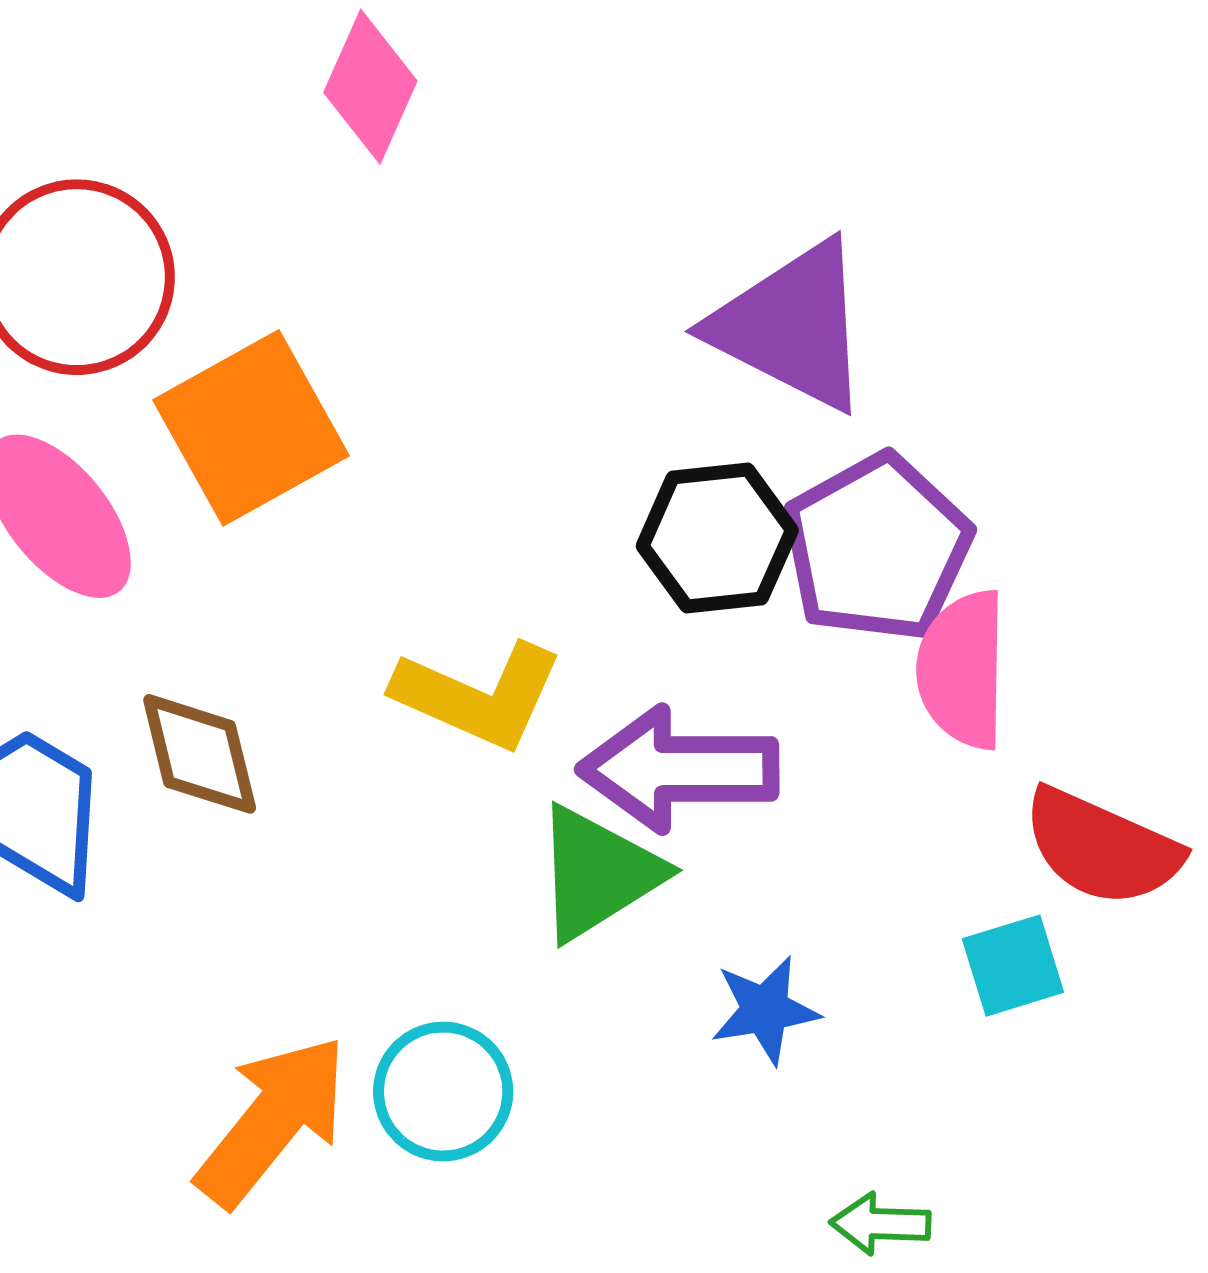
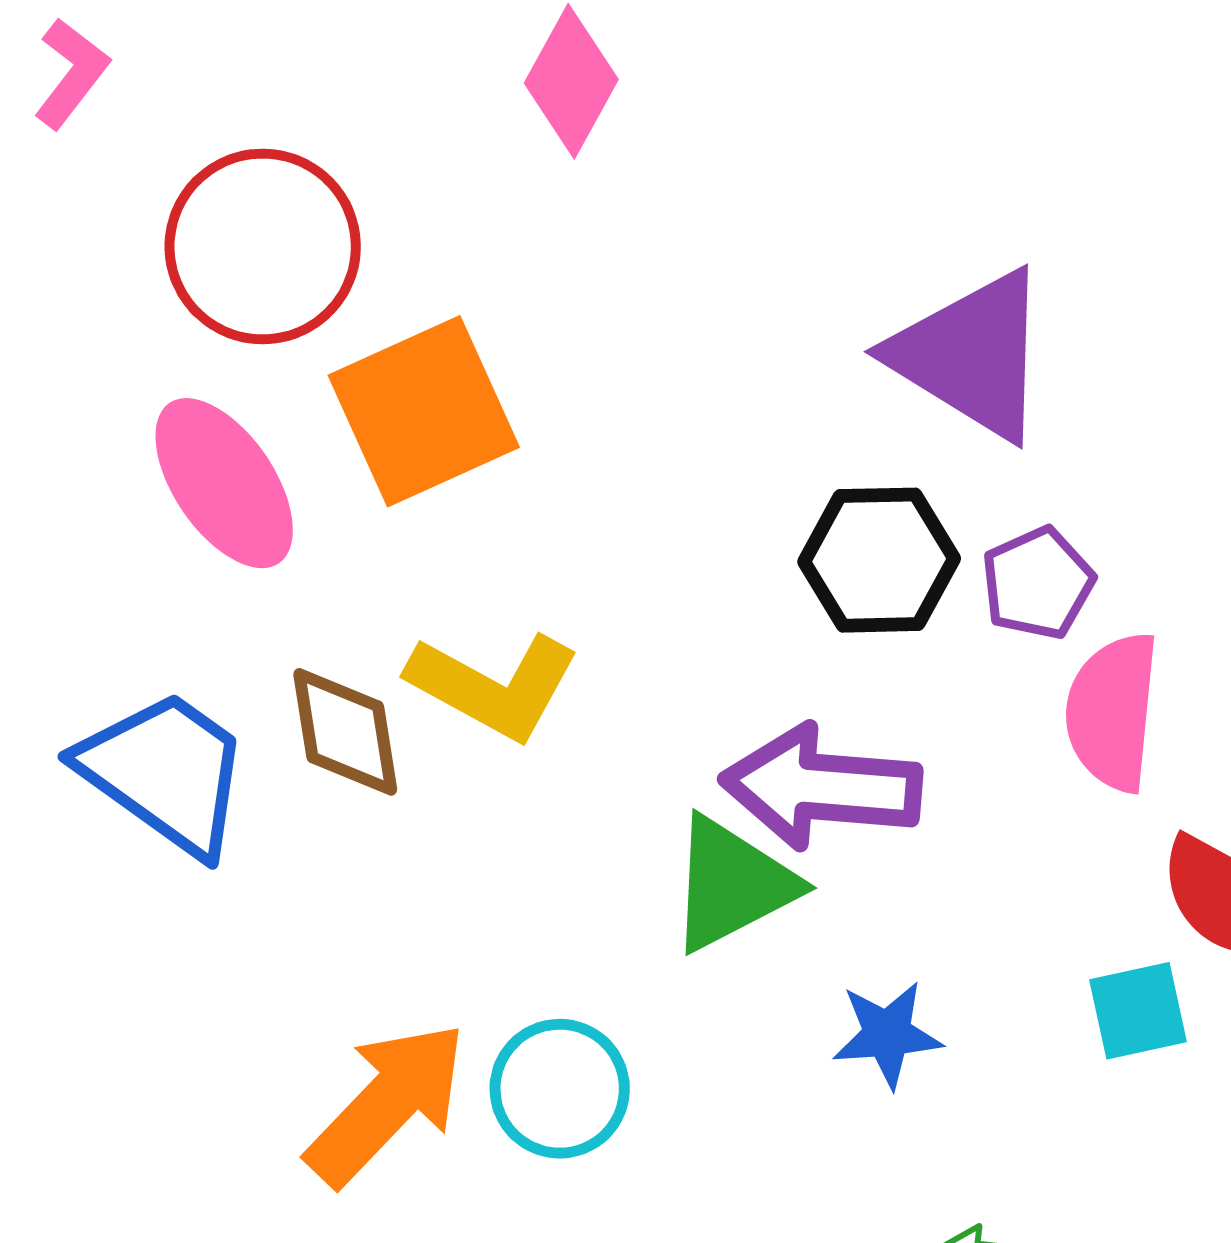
purple pentagon: (877, 548) -> (1038, 583), size x0.6
yellow L-shape: (478, 695) -> (493, 686), moved

